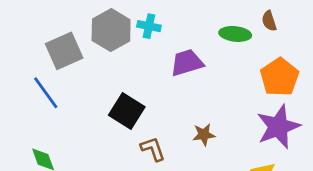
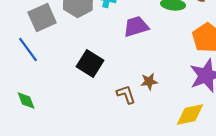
brown L-shape: (153, 149) -> (126, 94), moved

